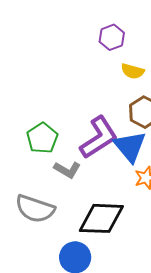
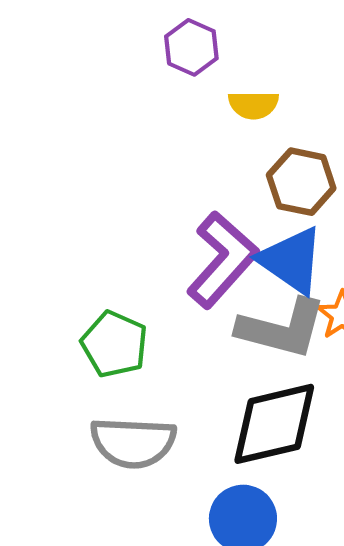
green pentagon: (42, 138) -> (114, 344), moved
gray L-shape: (67, 170) -> (282, 328), moved, size x1.6

